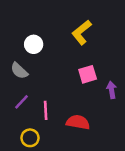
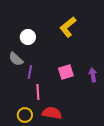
pink square: (88, 74) -> (66, 72), moved
purple line: (22, 102) -> (30, 72), moved, turned -32
red semicircle: (78, 122) -> (52, 113), moved

